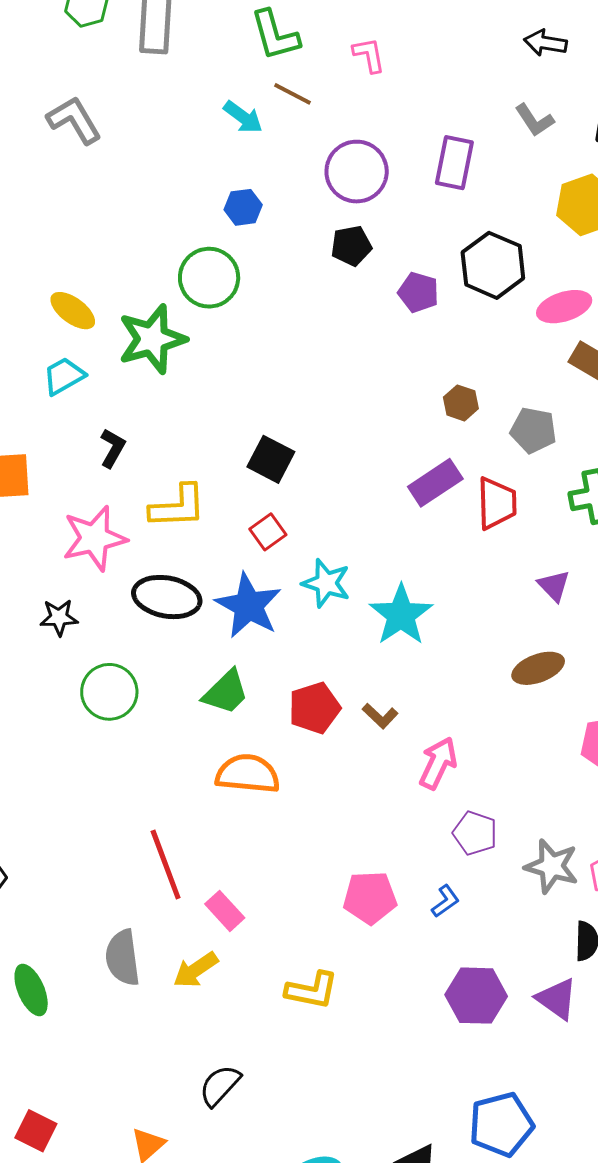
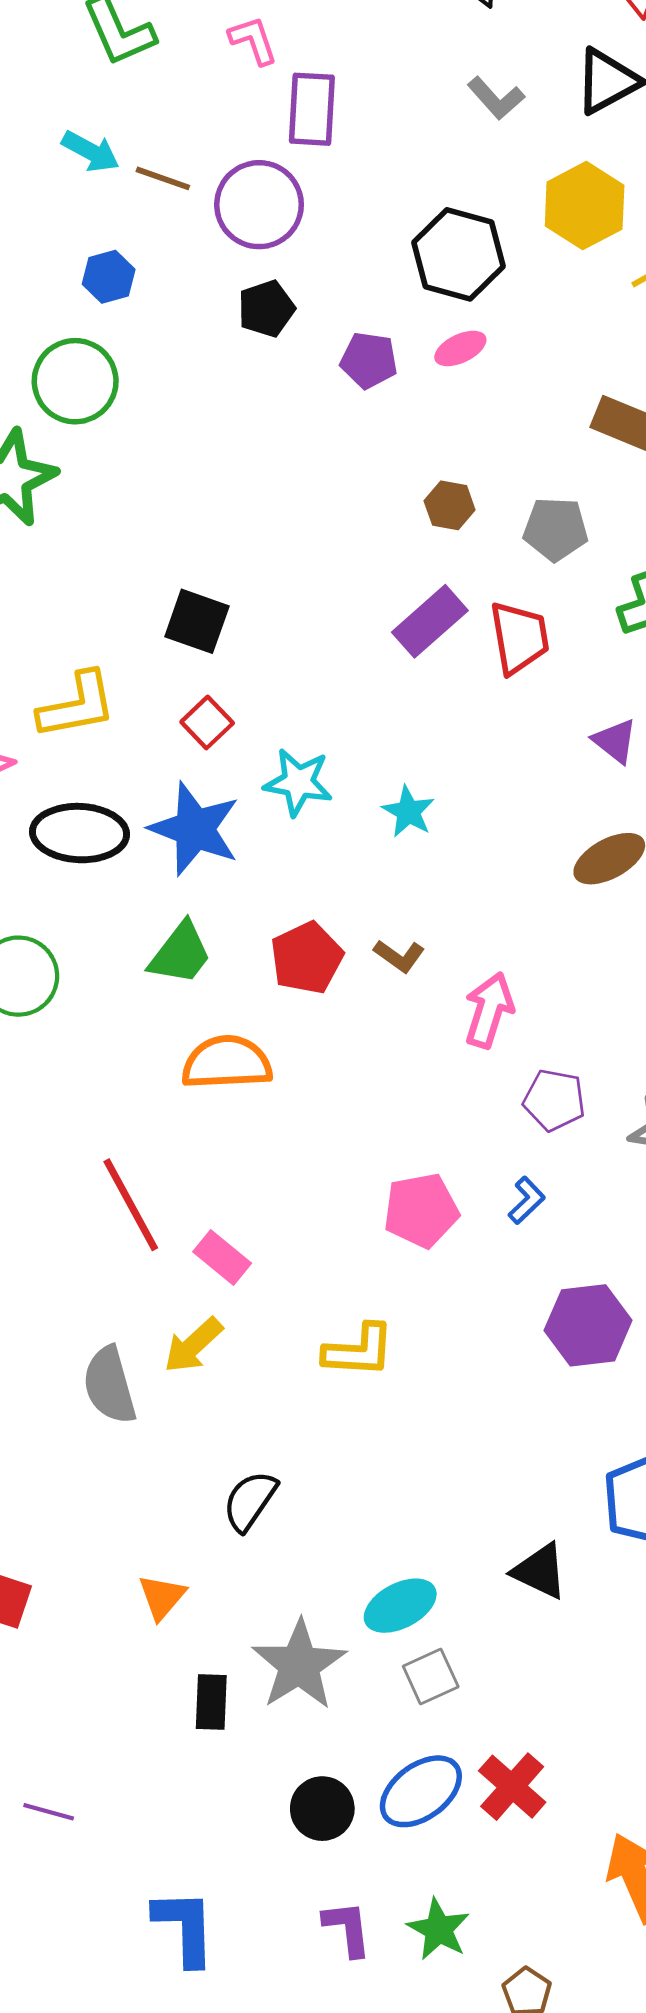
brown line: (293, 94) -> (163, 178), moved
purple rectangle: (454, 163) -> (312, 109), moved
black hexagon: (493, 265) -> (458, 254), moved
pink ellipse: (564, 307) -> (460, 348), moved, size x0.7
cyan star: (401, 615) -> (408, 812), size x0.6
gray semicircle: (123, 958) -> (110, 1385), moved

